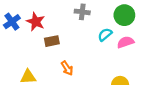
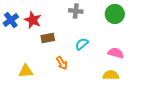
cyan semicircle: (105, 35) -> (82, 44), moved
pink semicircle: (125, 42) -> (116, 53), moved, turned 35

